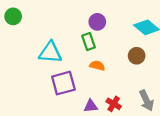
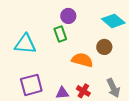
orange semicircle: (97, 66) -> (82, 60), moved, size x1.5
purple square: (63, 83) -> (31, 85), moved

